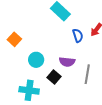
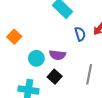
purple semicircle: (67, 62) -> (57, 55), moved

